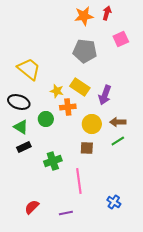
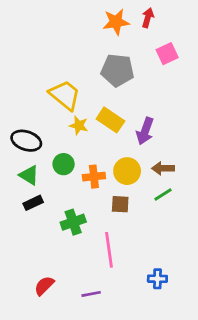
yellow trapezoid: (29, 69) -> (65, 95), moved
orange cross: (68, 107) -> (94, 177), moved
blue cross: (114, 202) -> (157, 279), turned -32

